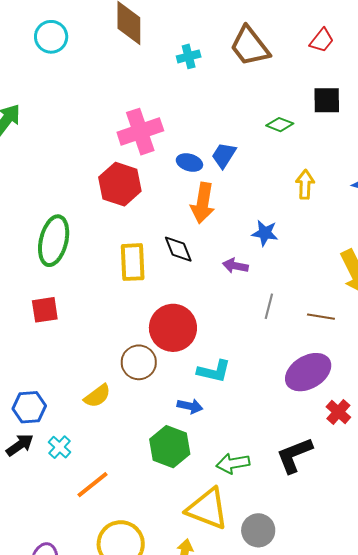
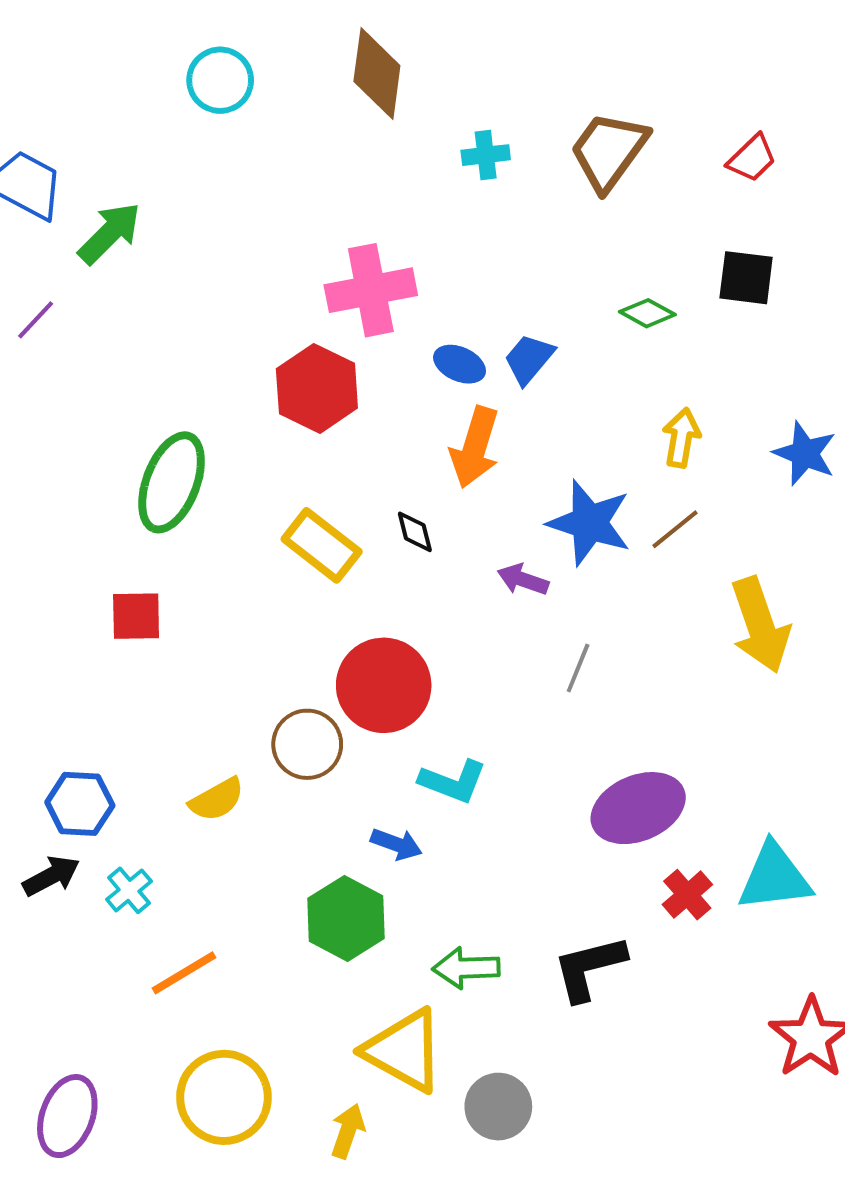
brown trapezoid: (250, 46) -> (609, 151), turned 66
blue star: (265, 233) -> (589, 523), size x1.6
black diamond: (178, 249) -> (415, 532), size x0.7
yellow rectangle: (133, 262) -> (322, 545), turned -57
brown line: (321, 317) -> (675, 529), moved, turned -56

